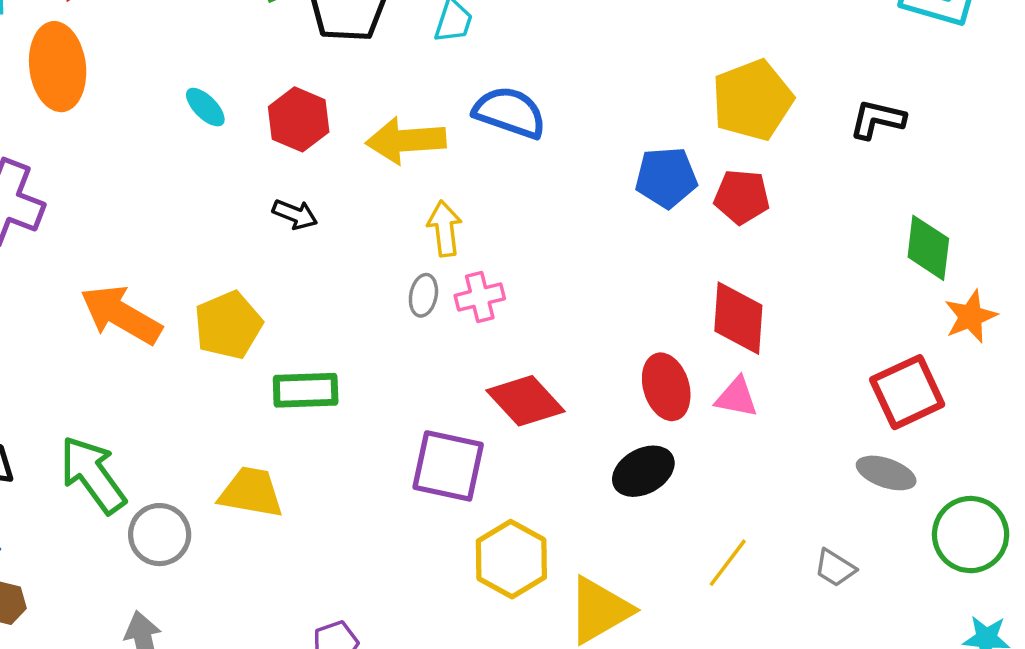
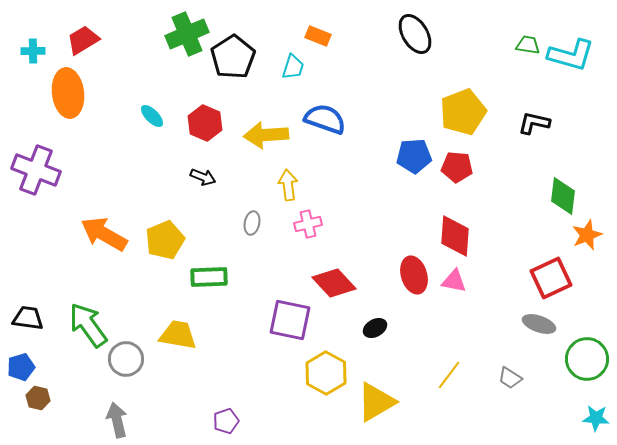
gray ellipse: (423, 295) -> (252, 223), moved
black ellipse: (643, 471) -> (375, 328), moved, size x0.7

